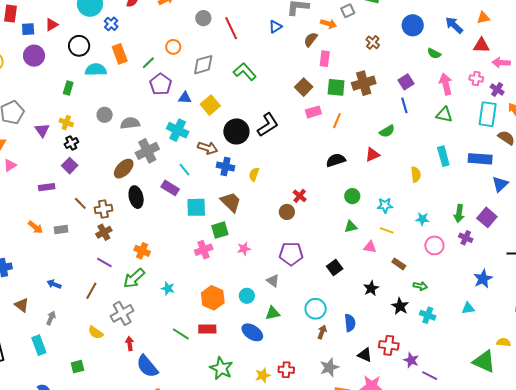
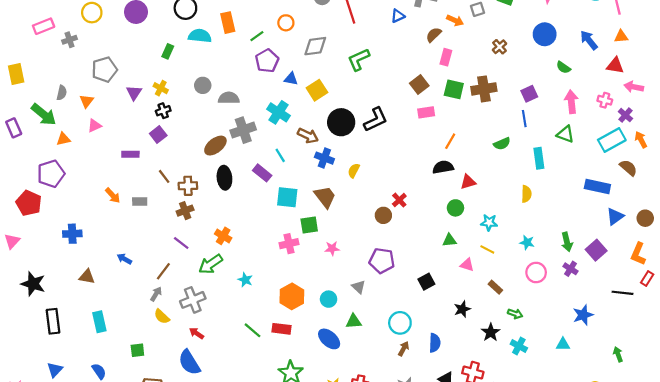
green L-shape: (245, 72) -> (359, 59), turned -80
cyan rectangle: (488, 114) -> (612, 140), turned 45
orange line: (337, 121) -> (450, 141), moved
red triangle: (372, 155) -> (468, 182), moved
cyan rectangle: (443, 156) -> (539, 158), moved
green arrow: (459, 214) -> (567, 242), turned -30
brown triangle: (22, 305) -> (87, 277), turned -35
gray arrow: (51, 318) -> (156, 294), moved
red arrow: (130, 344) -> (196, 333), turned -56
blue semicircle: (147, 366) -> (189, 362), moved

